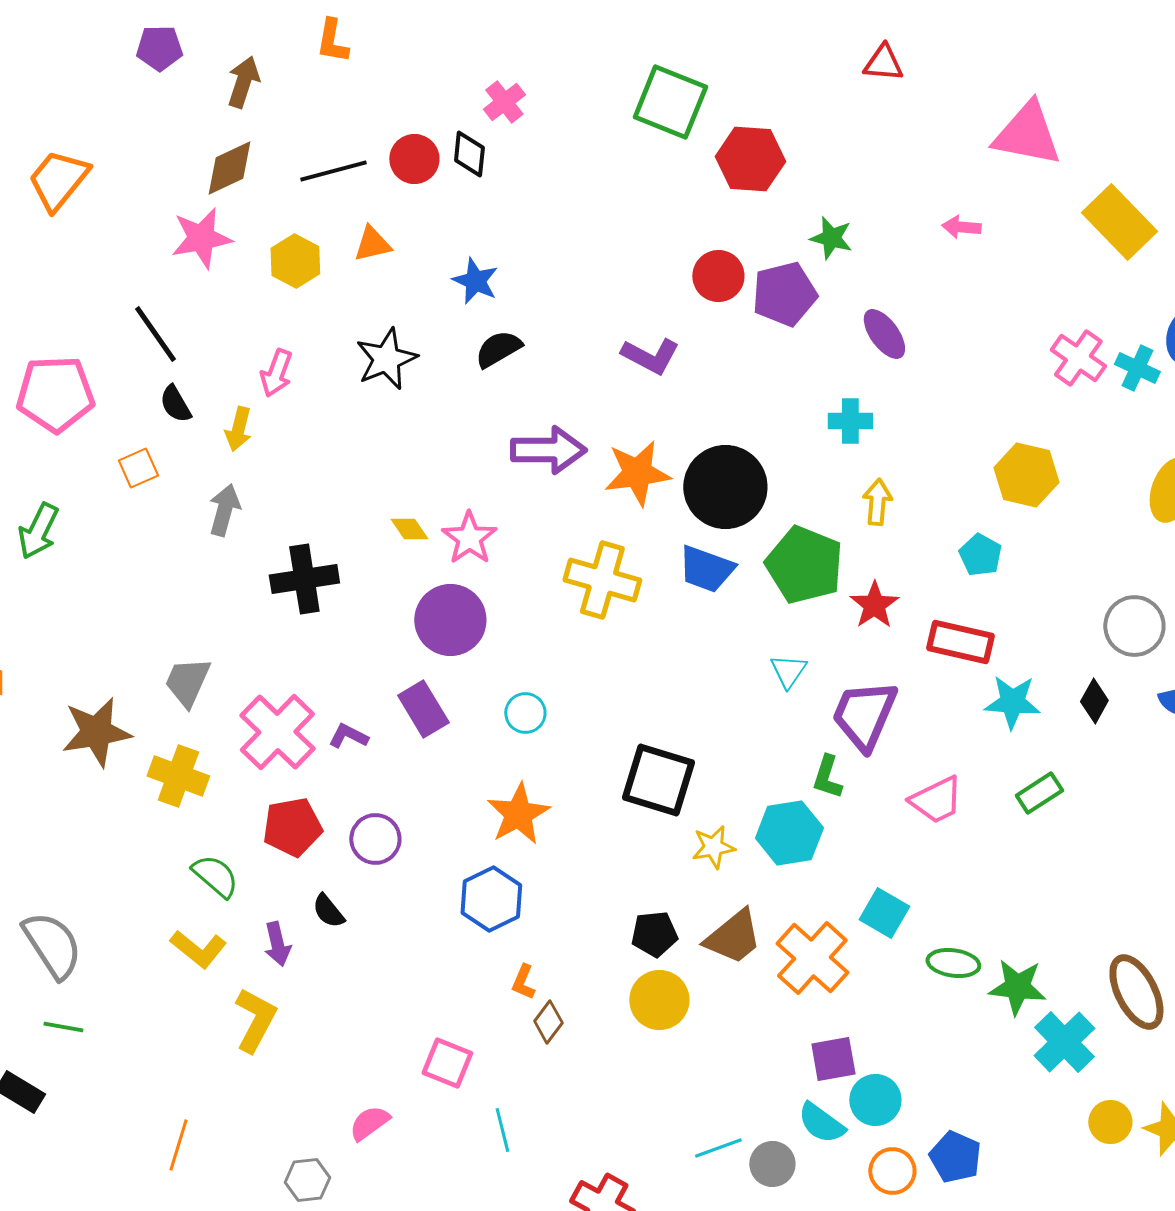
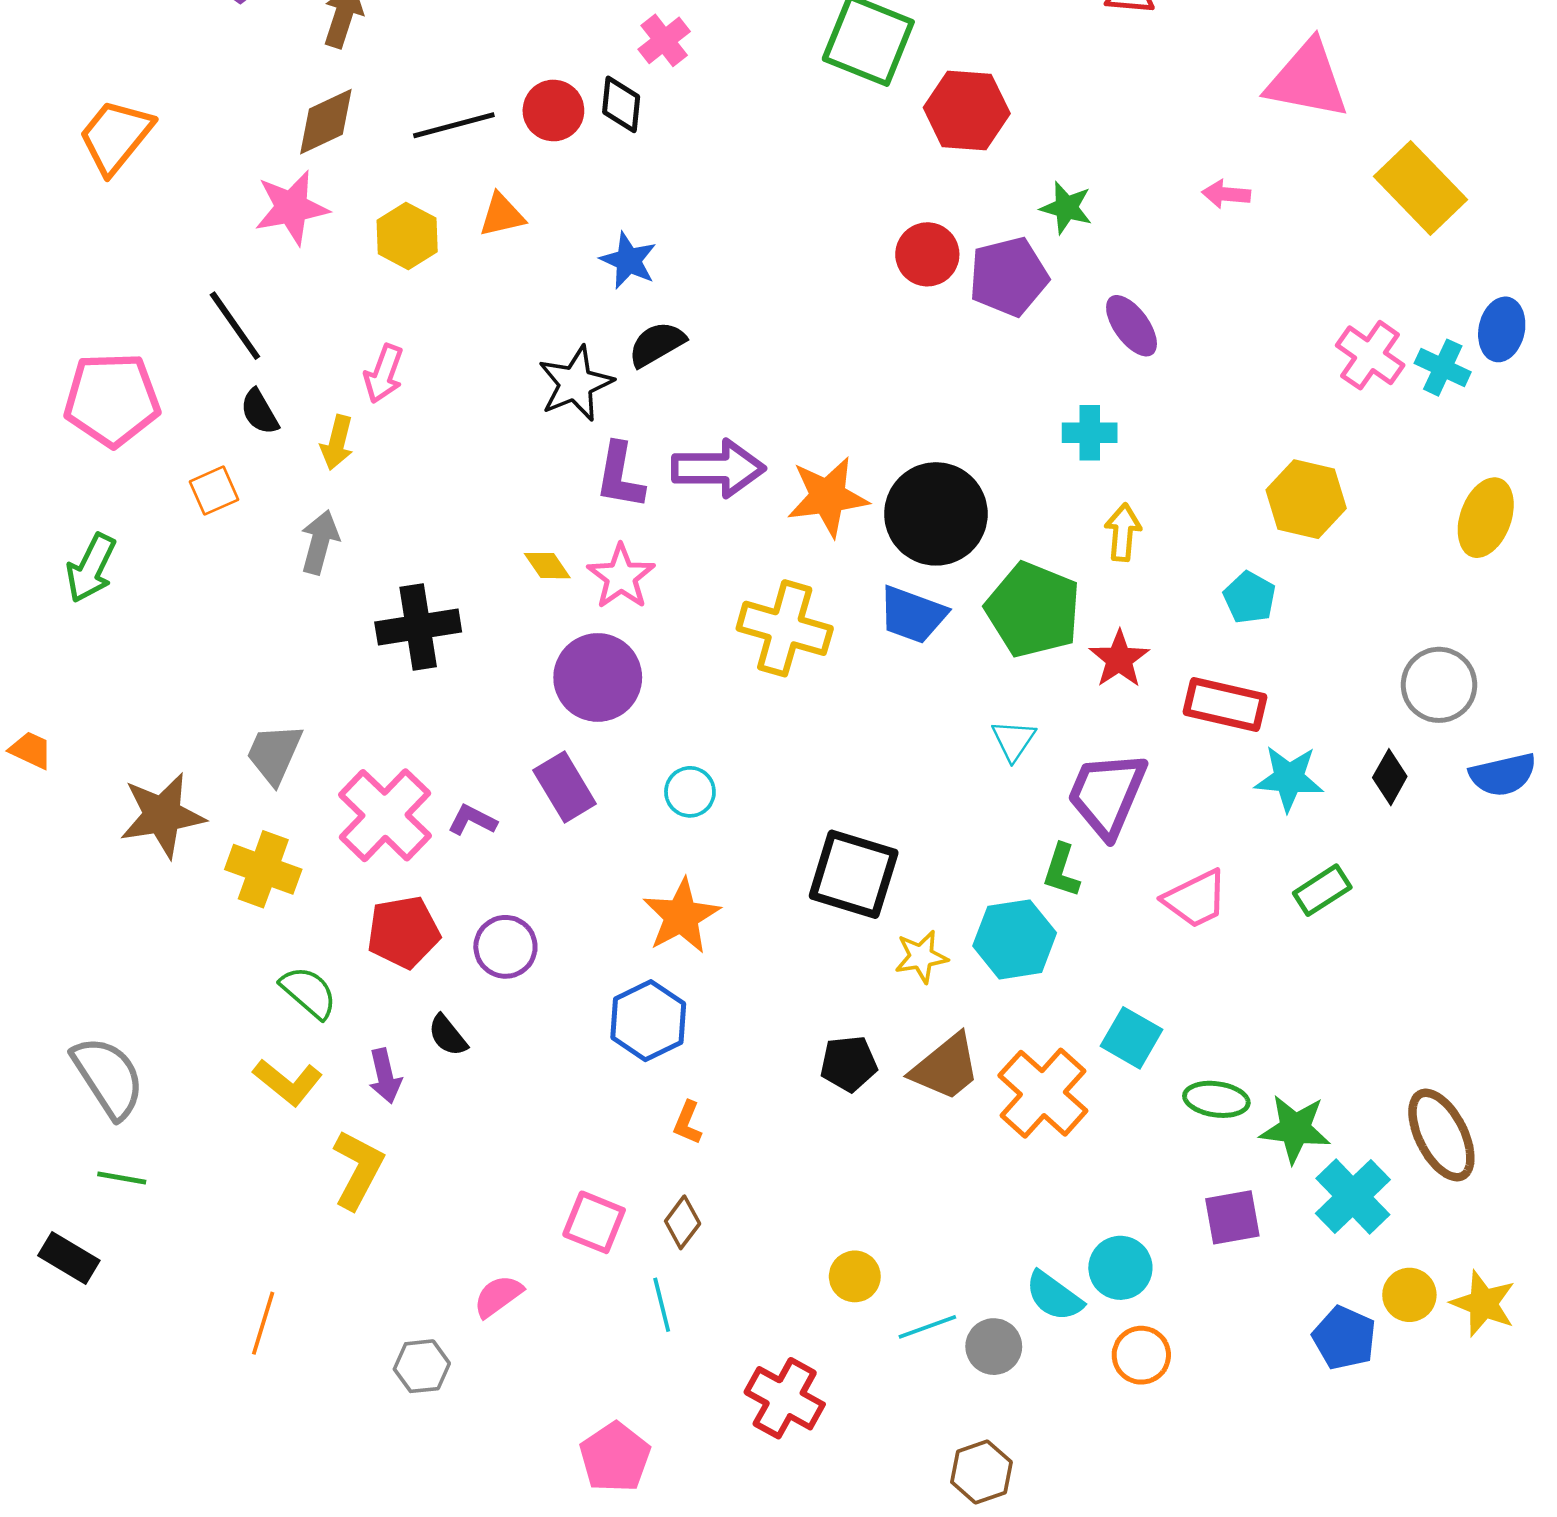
purple L-shape: (650, 356) -> (620, 476), moved, turned 72
black star: (386, 359) -> (576, 384), moved
yellow circle: (659, 1000) -> (855, 1276), moved, size x0.7
brown diamond: (548, 1022) -> (683, 1222), moved
purple square: (833, 1059) -> (1232, 1217), moved
blue pentagon: (955, 1157) -> (1344, 1338), moved

